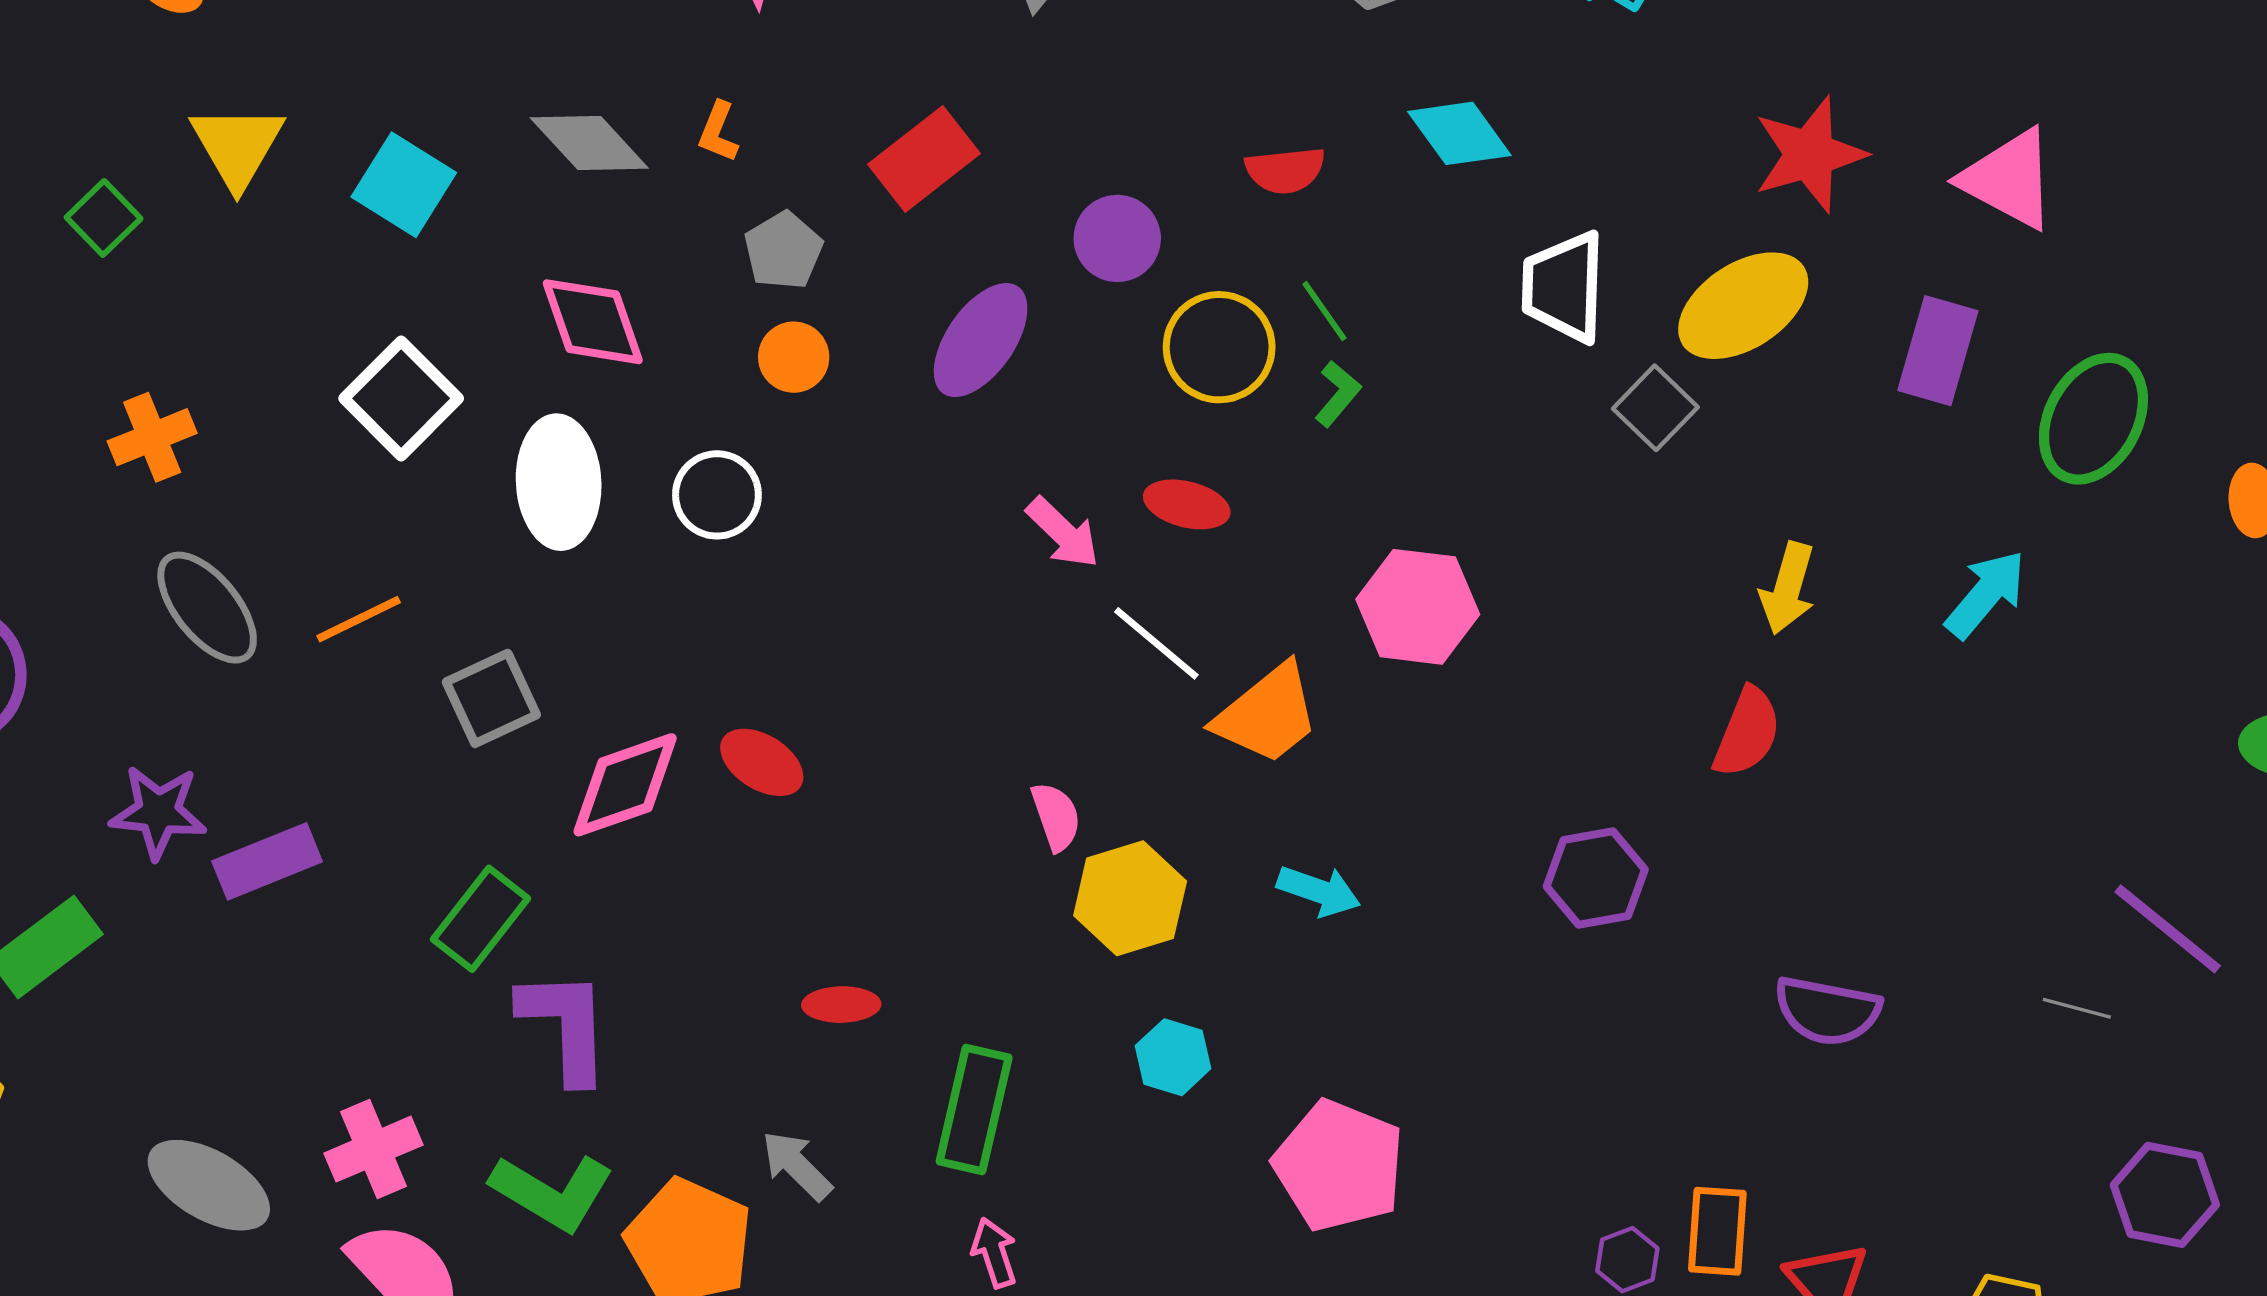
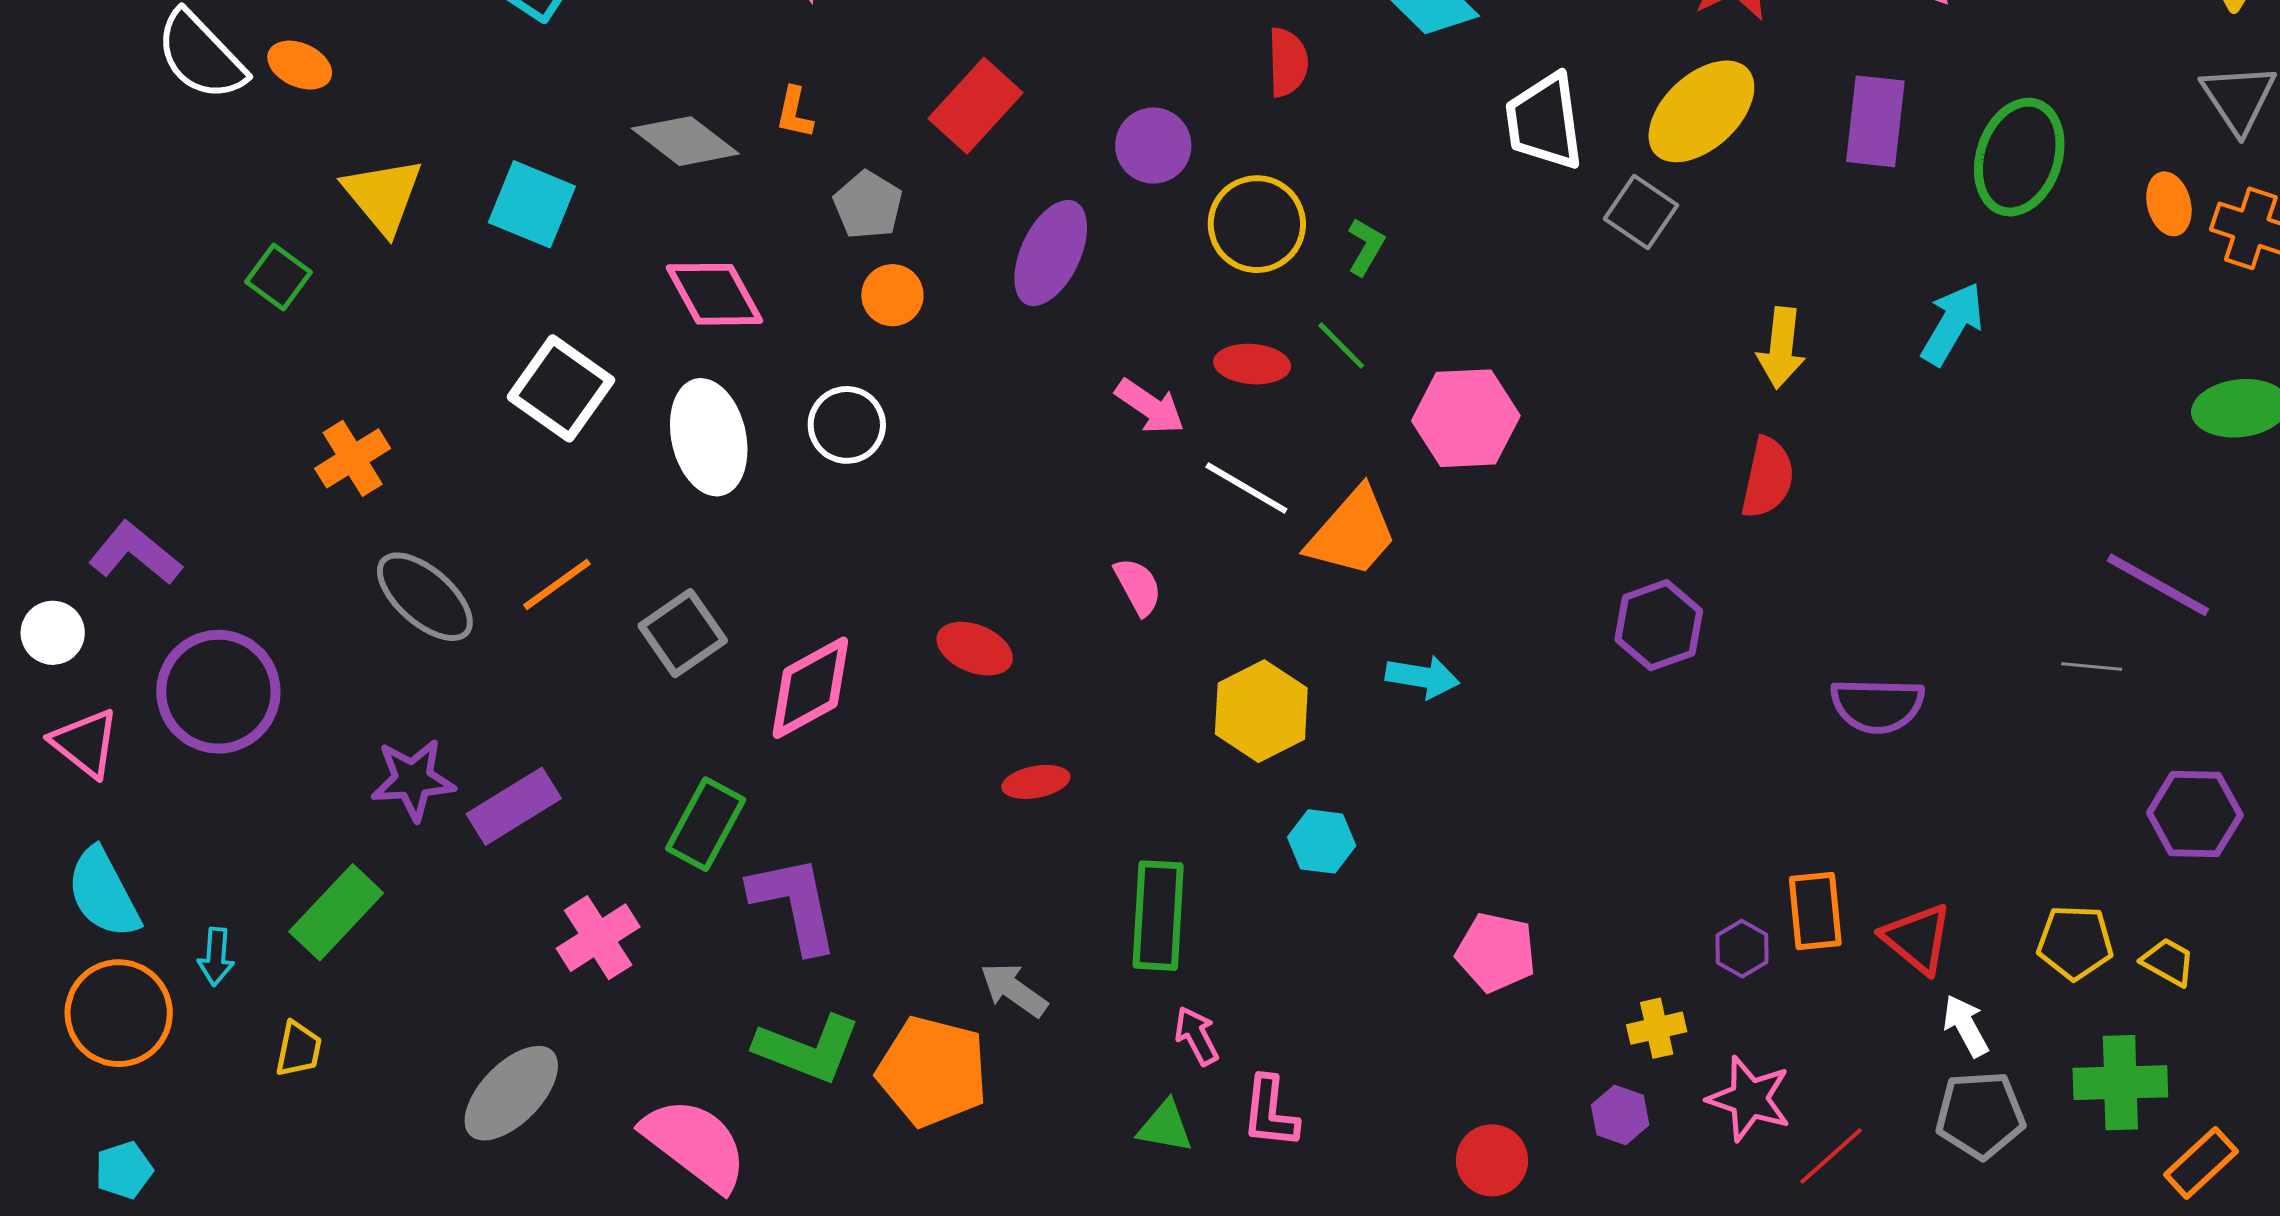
red semicircle: (1285, 170) -> (1288, 62), turned -76
green line: (1324, 311) -> (1341, 346), moved
red ellipse: (762, 762) -> (975, 649), moved
pink semicircle: (1056, 817) -> (1138, 586), moved
red ellipse: (841, 1005) -> (1036, 782), moved
pink cross: (374, 1149) -> (598, 938), moved
pink pentagon: (1339, 1166) -> (1496, 952), moved, size x0.7
gray ellipse: (209, 1185) -> (511, 1093), turned -66

